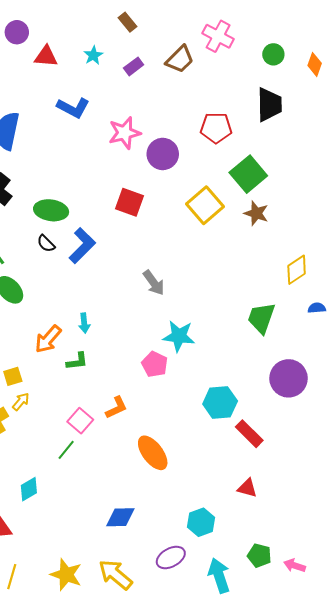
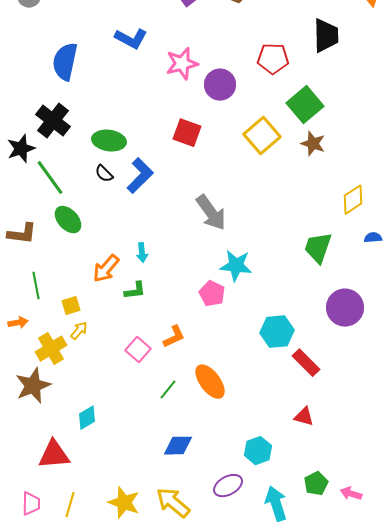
gray arrow: (154, 283) -> (211, 213), size x1.4
green line: (66, 450) -> (168, 390), moved
green pentagon: (259, 555) -> (316, 484), turned 30

